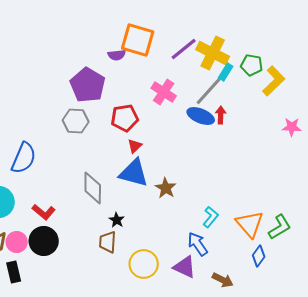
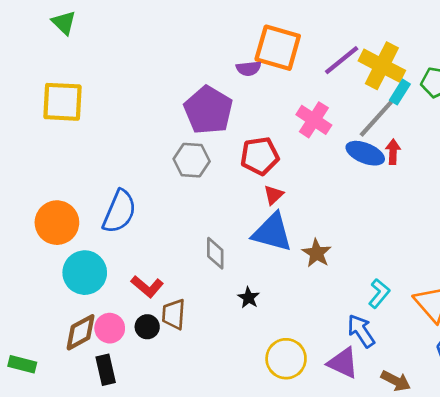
gray diamond: (93, 188) -> (215, 253), size x0.7
black circle: (44, 241) -> (147, 327), size x0.6
brown trapezoid: (108, 242) -> (174, 314), moved

